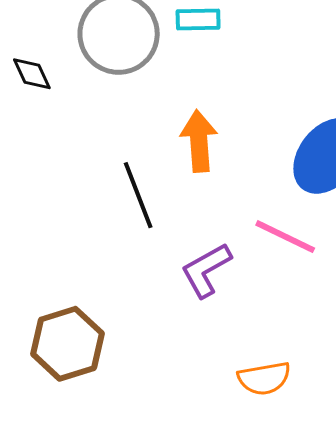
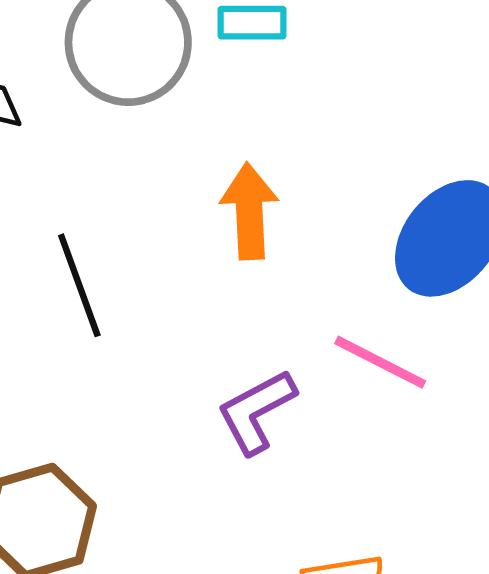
black line: (138, 195) -> (79, 285), moved

